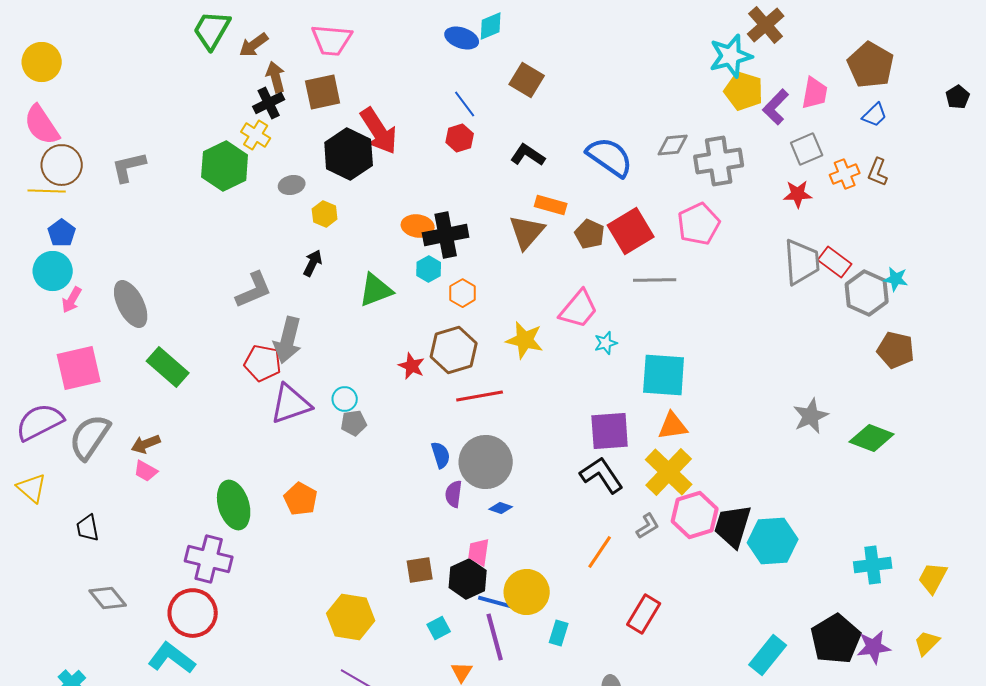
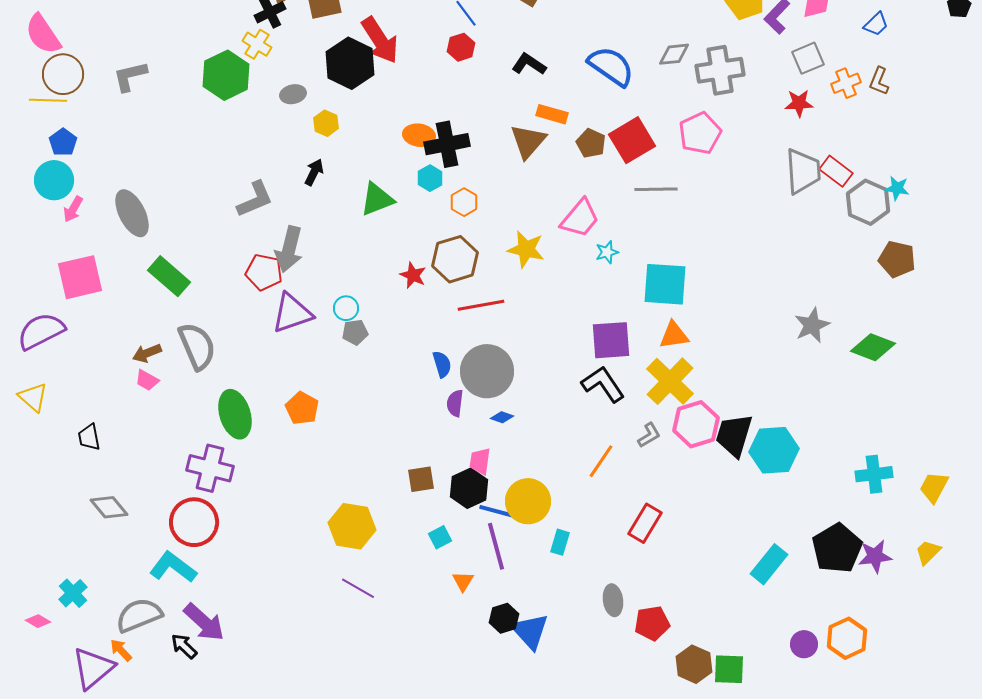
gray semicircle: (90, 437) -> (197, 346), moved, turned 123

